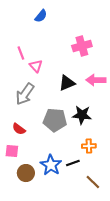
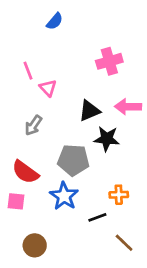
gray arrow: (25, 94) -> (33, 125), size x0.7
black star: (82, 115) -> (107, 139), moved
red semicircle: (19, 129) -> (25, 172), size x1.5
blue star: (51, 165) -> (64, 196), moved
brown circle: (26, 173) -> (35, 245), moved

